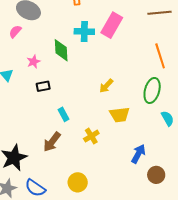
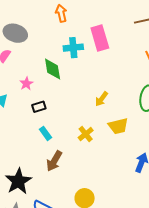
pink rectangle: (112, 25) -> (100, 38), turned -40
cyan rectangle: (64, 114) -> (45, 133), moved
yellow cross: (91, 136) -> (86, 134), moved

